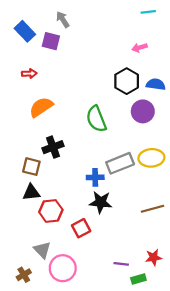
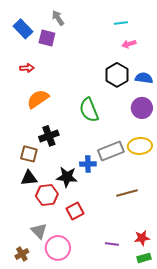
cyan line: (148, 12) -> (121, 23), moved
purple circle: (143, 111) -> (142, 108), moved
black star: (101, 202) -> (67, 177), moved
brown line: (152, 209) -> (127, 193), moved
green rectangle: (138, 279) -> (144, 258), moved

